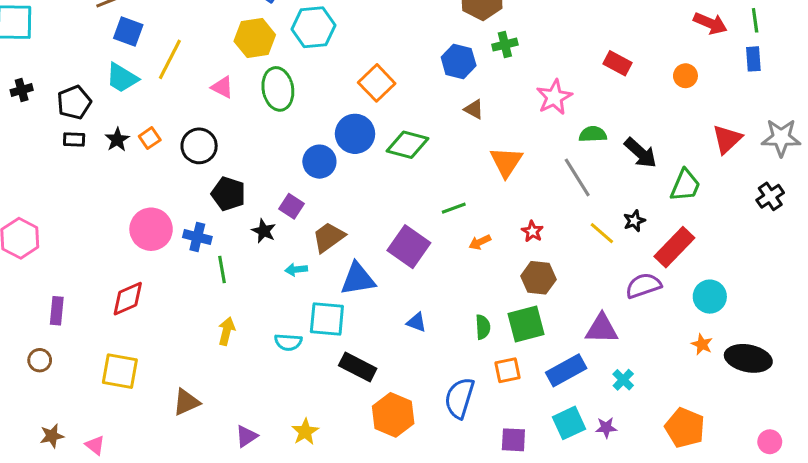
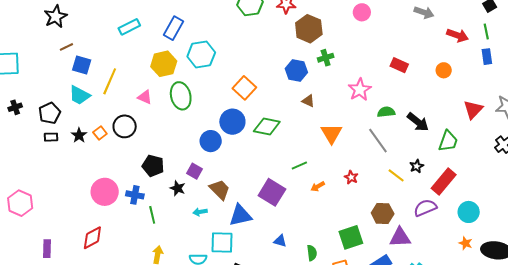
black circle: (199, 146) -> (125, 126), moved
brown trapezoid: (329, 237) -> (220, 190), turned 85
brown hexagon: (538, 278) -> (383, 213), moved
green semicircle: (483, 327) -> (312, 253), moved

